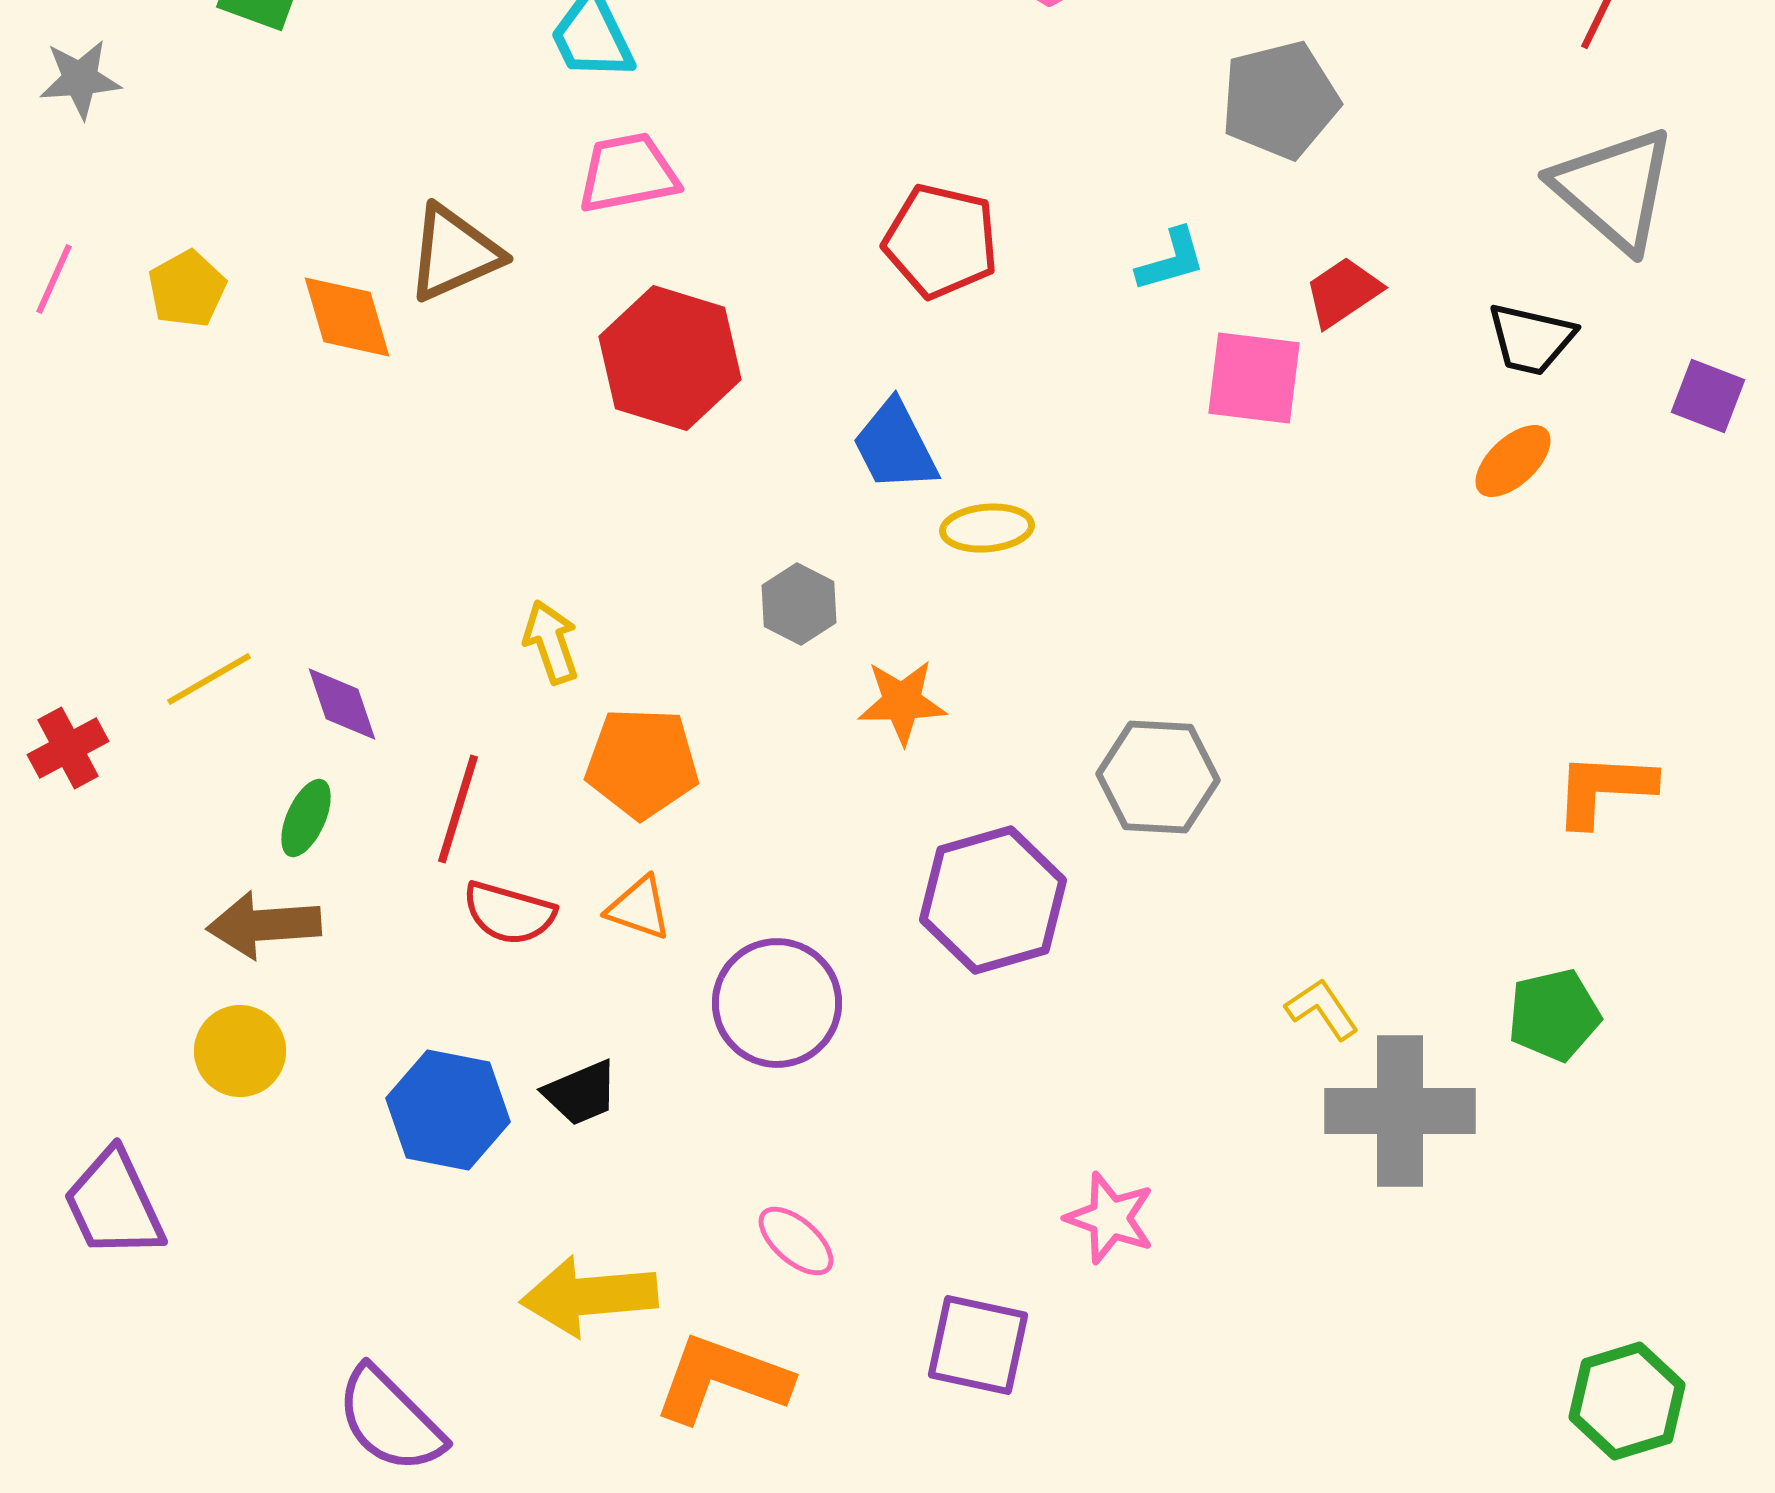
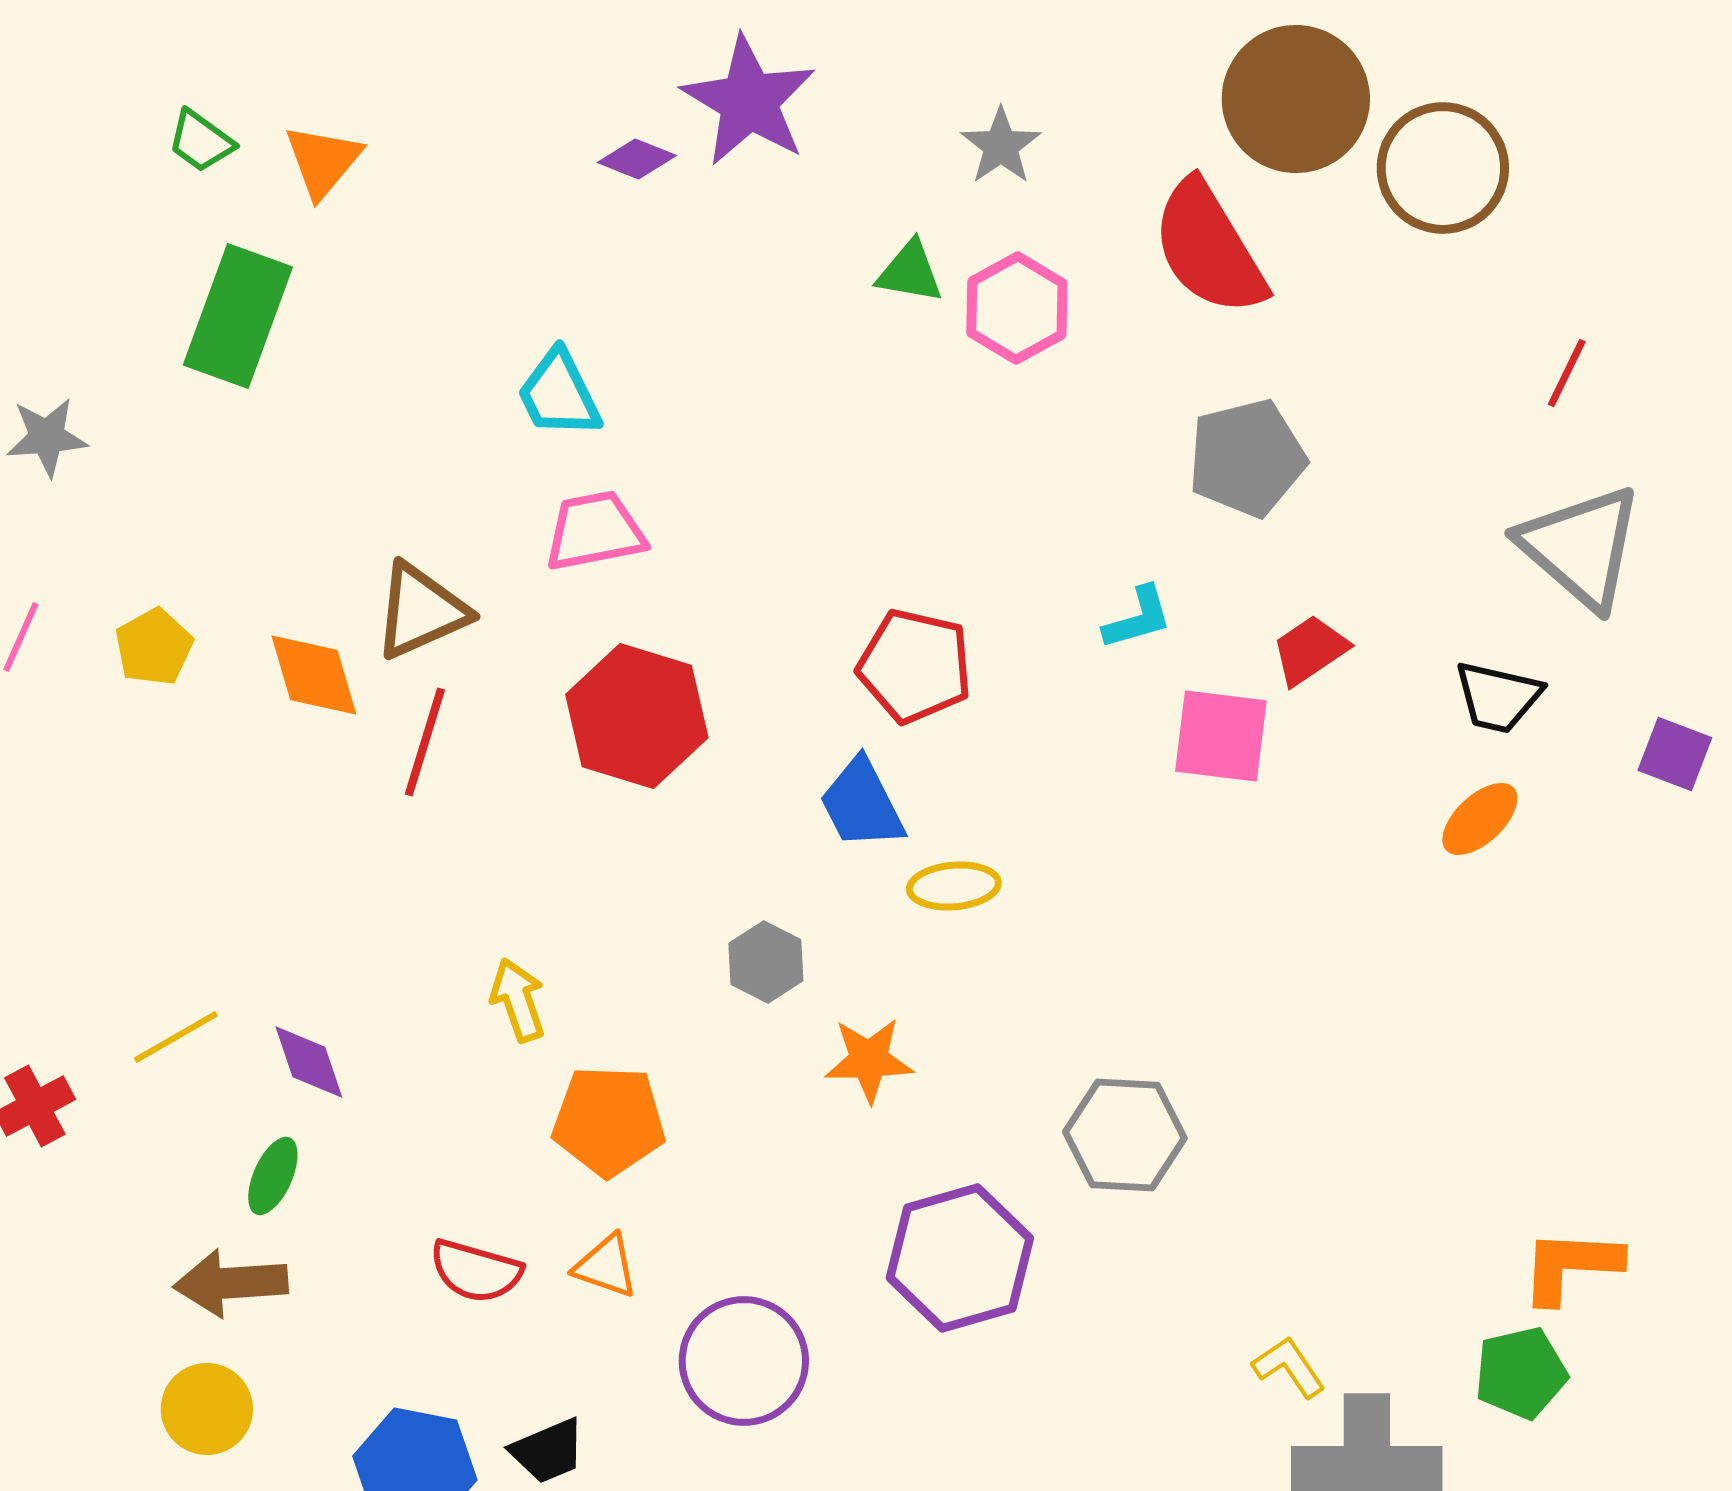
red pentagon: (941, 241) -> (915, 666), moved
orange L-shape: (1604, 789) -> (1571, 1266), moved
red line: (458, 809) -> (425, 742), moved

